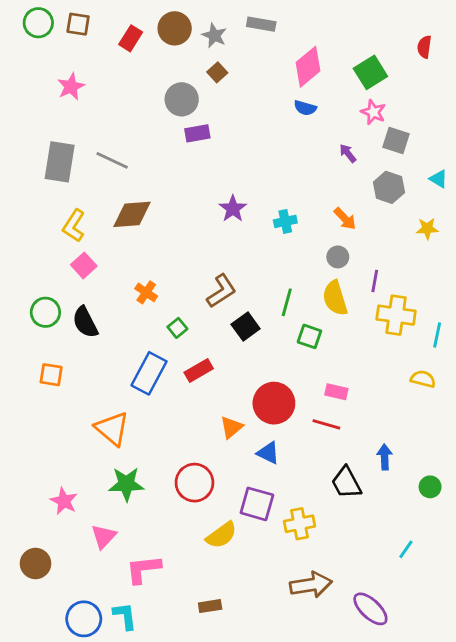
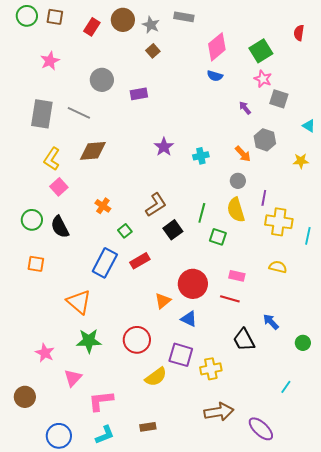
gray circle: (182, 99) -> (102, 80), moved
gray hexagon: (389, 187) -> (265, 140), moved
yellow semicircle: (423, 379) -> (278, 267), moved
blue arrow: (385, 457) -> (271, 322), turned -42
cyan L-shape: (125, 616) -> (105, 435), moved, turned 75

